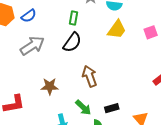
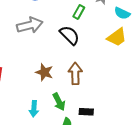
black semicircle: (72, 42) -> (70, 35), turned -100
brown star: (50, 86) -> (44, 72), moved

